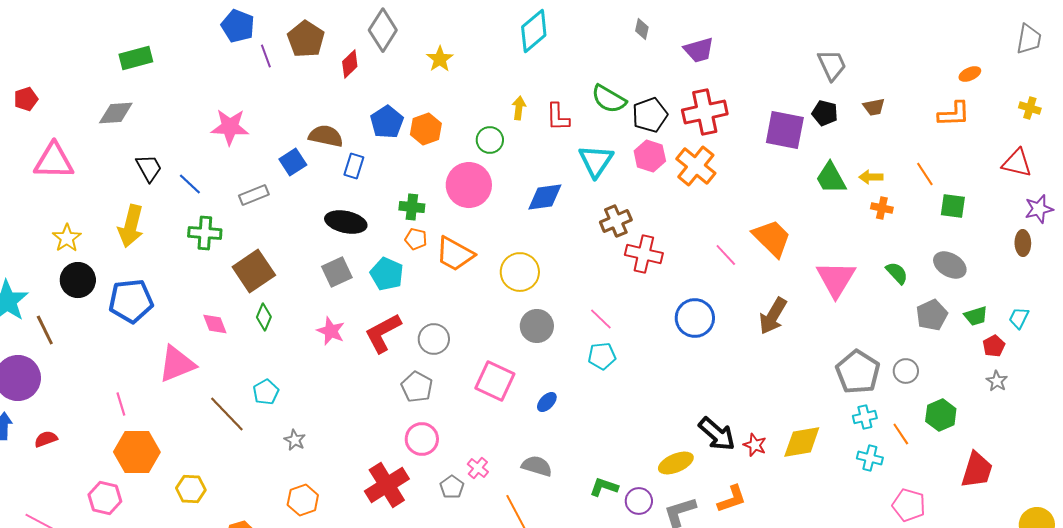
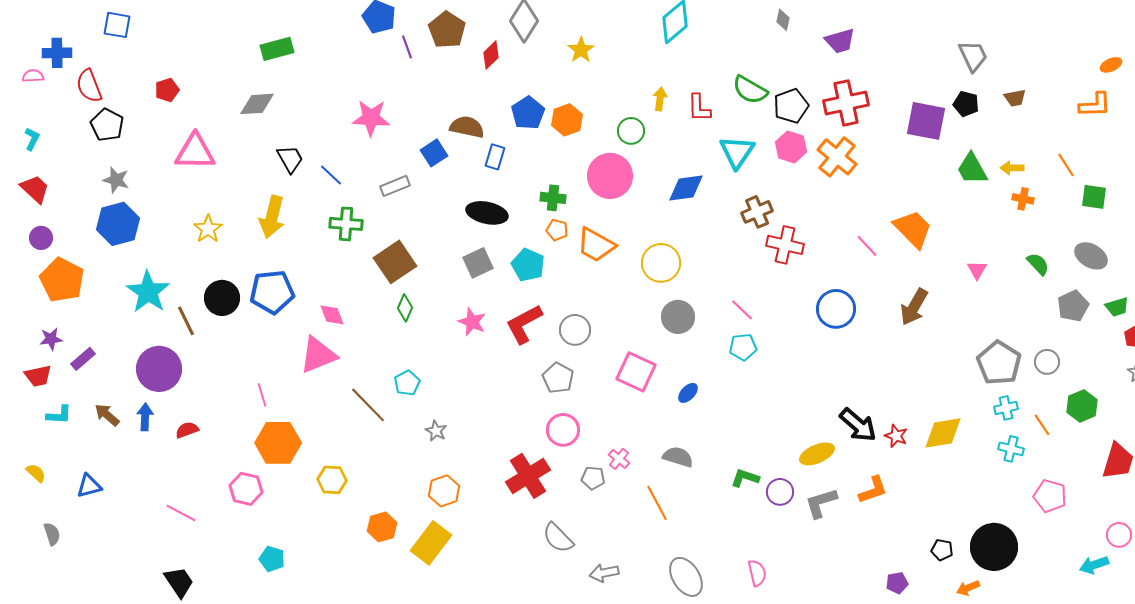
pink triangle: (836, 279) -> (977, 270), size x0.5
black circle: (78, 280) -> (222, 298), moved
pink diamond: (215, 324) -> (332, 315), moved
gray pentagon: (452, 487) -> (593, 478), turned -30

